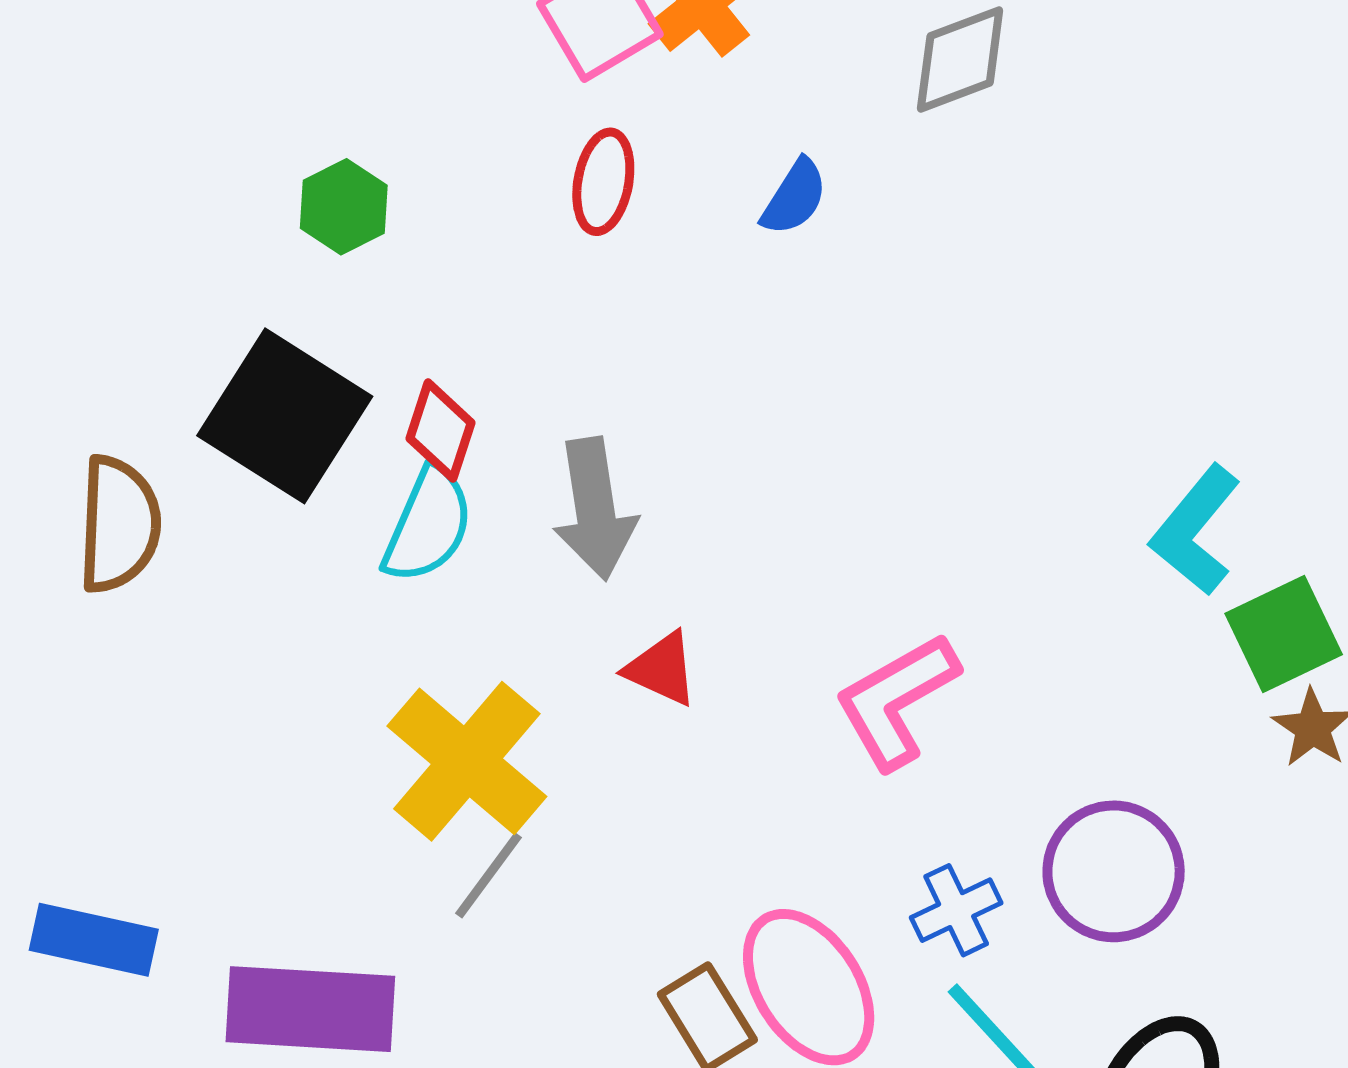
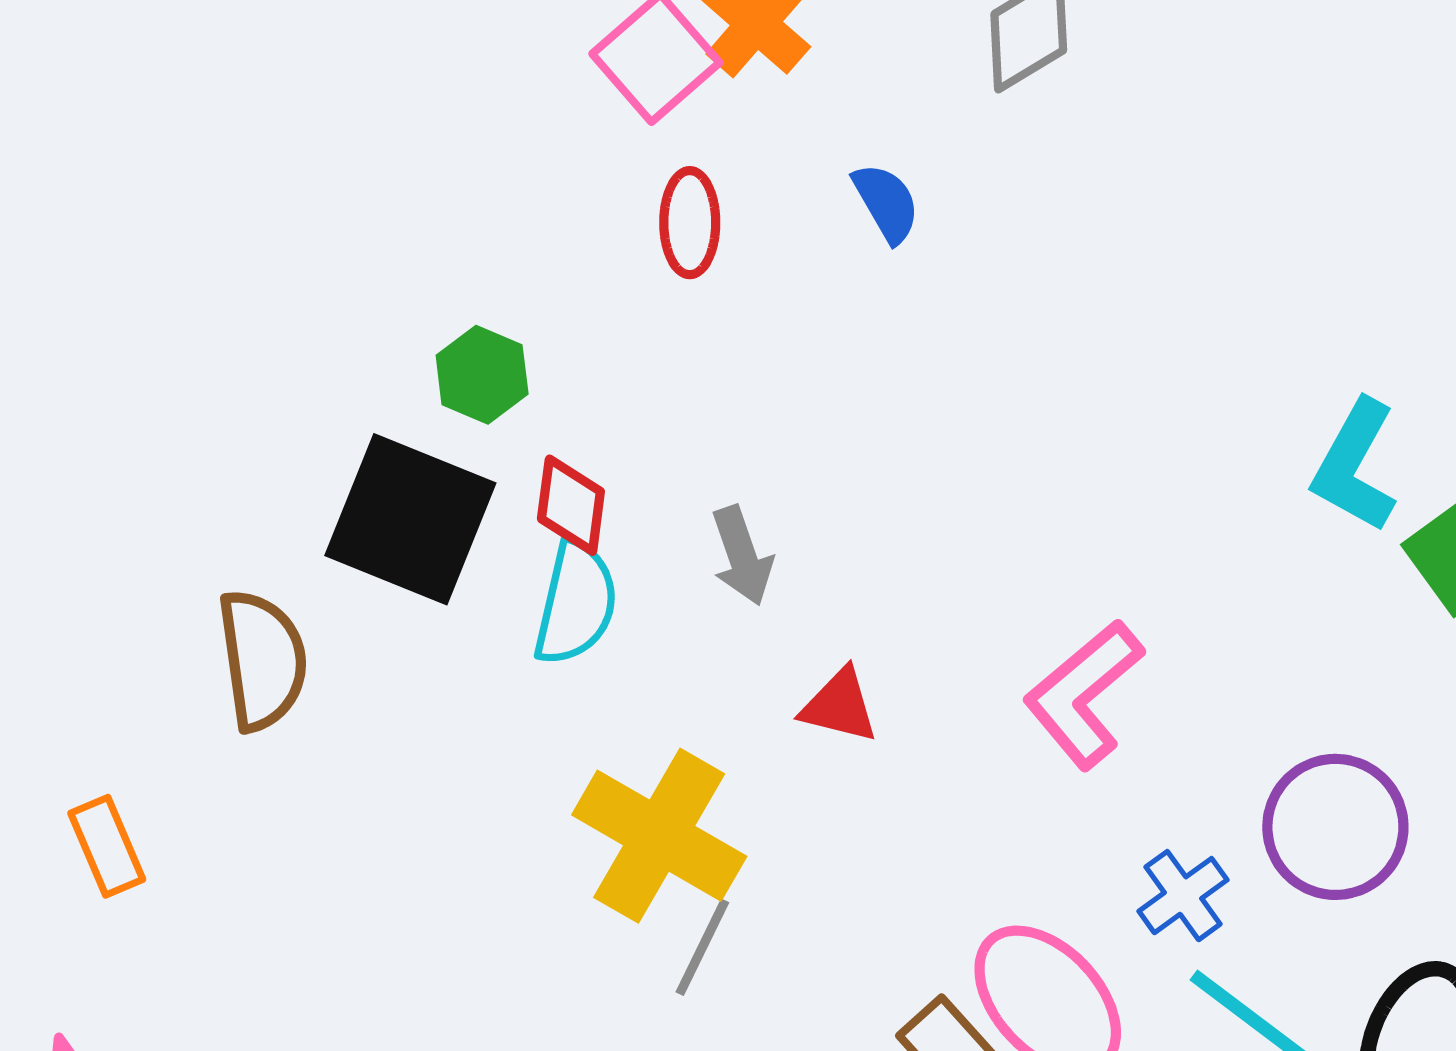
blue semicircle: (794, 197) -> (886, 203), turned -52
green hexagon: (344, 207) -> (482, 375), moved
gray arrow: (595, 509) -> (742, 556), size x0.7

